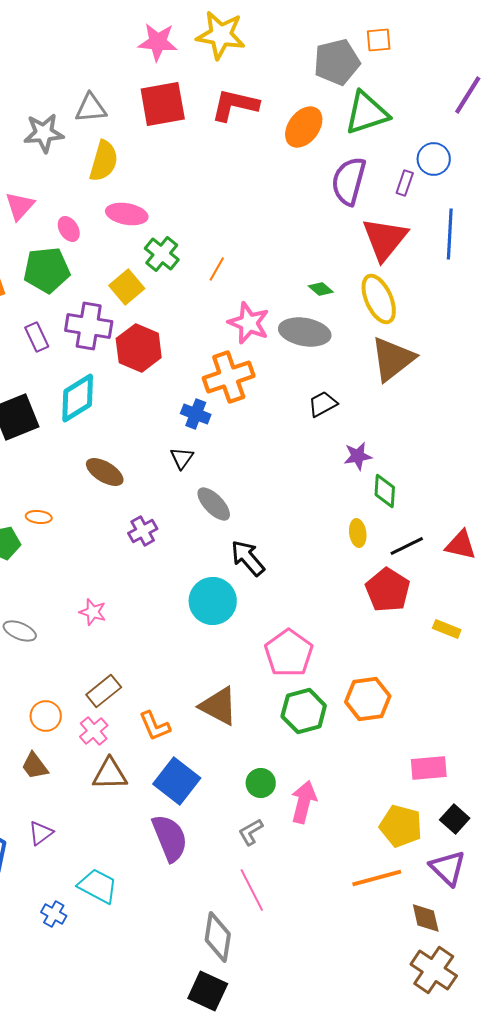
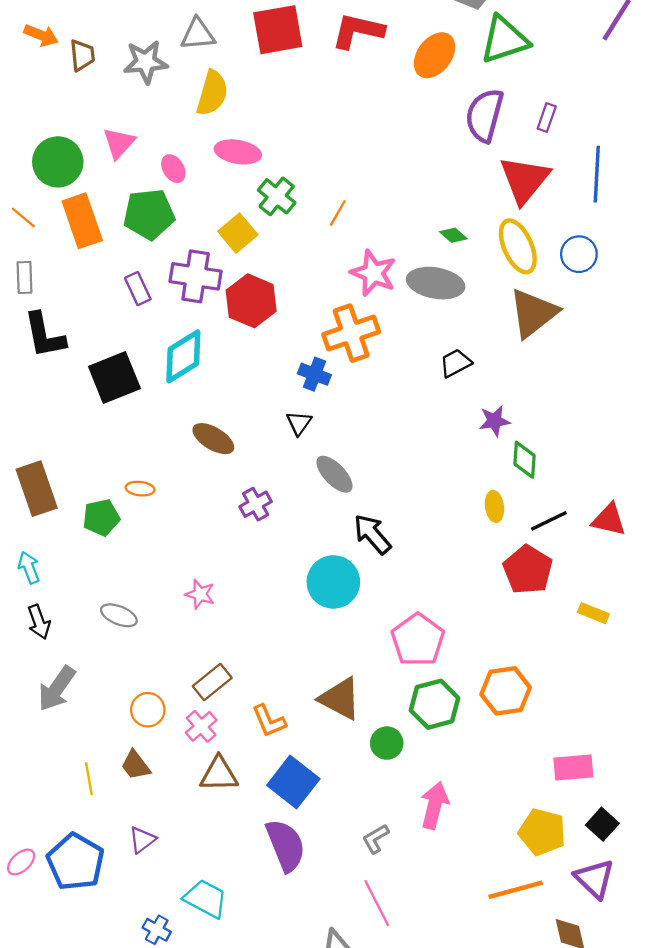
blue circle: (434, 159) -> (579, 254), moved
green circle: (261, 783) -> (387, 743), moved

